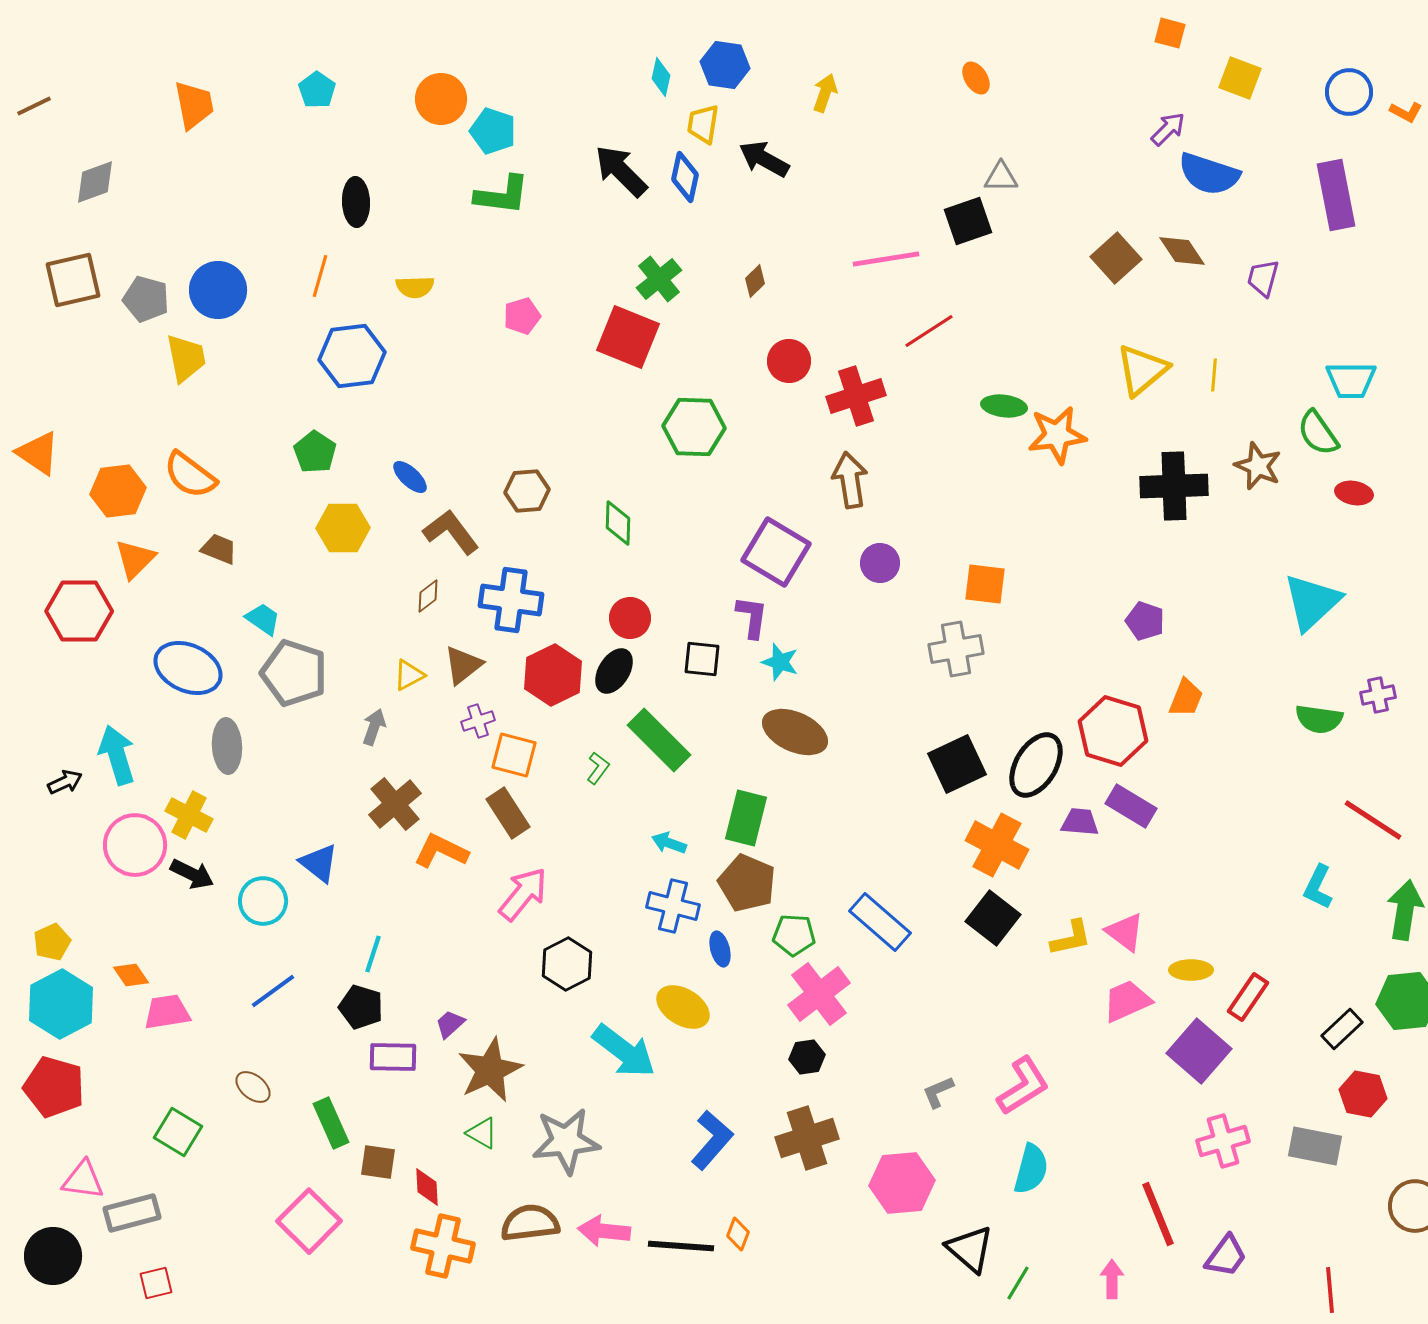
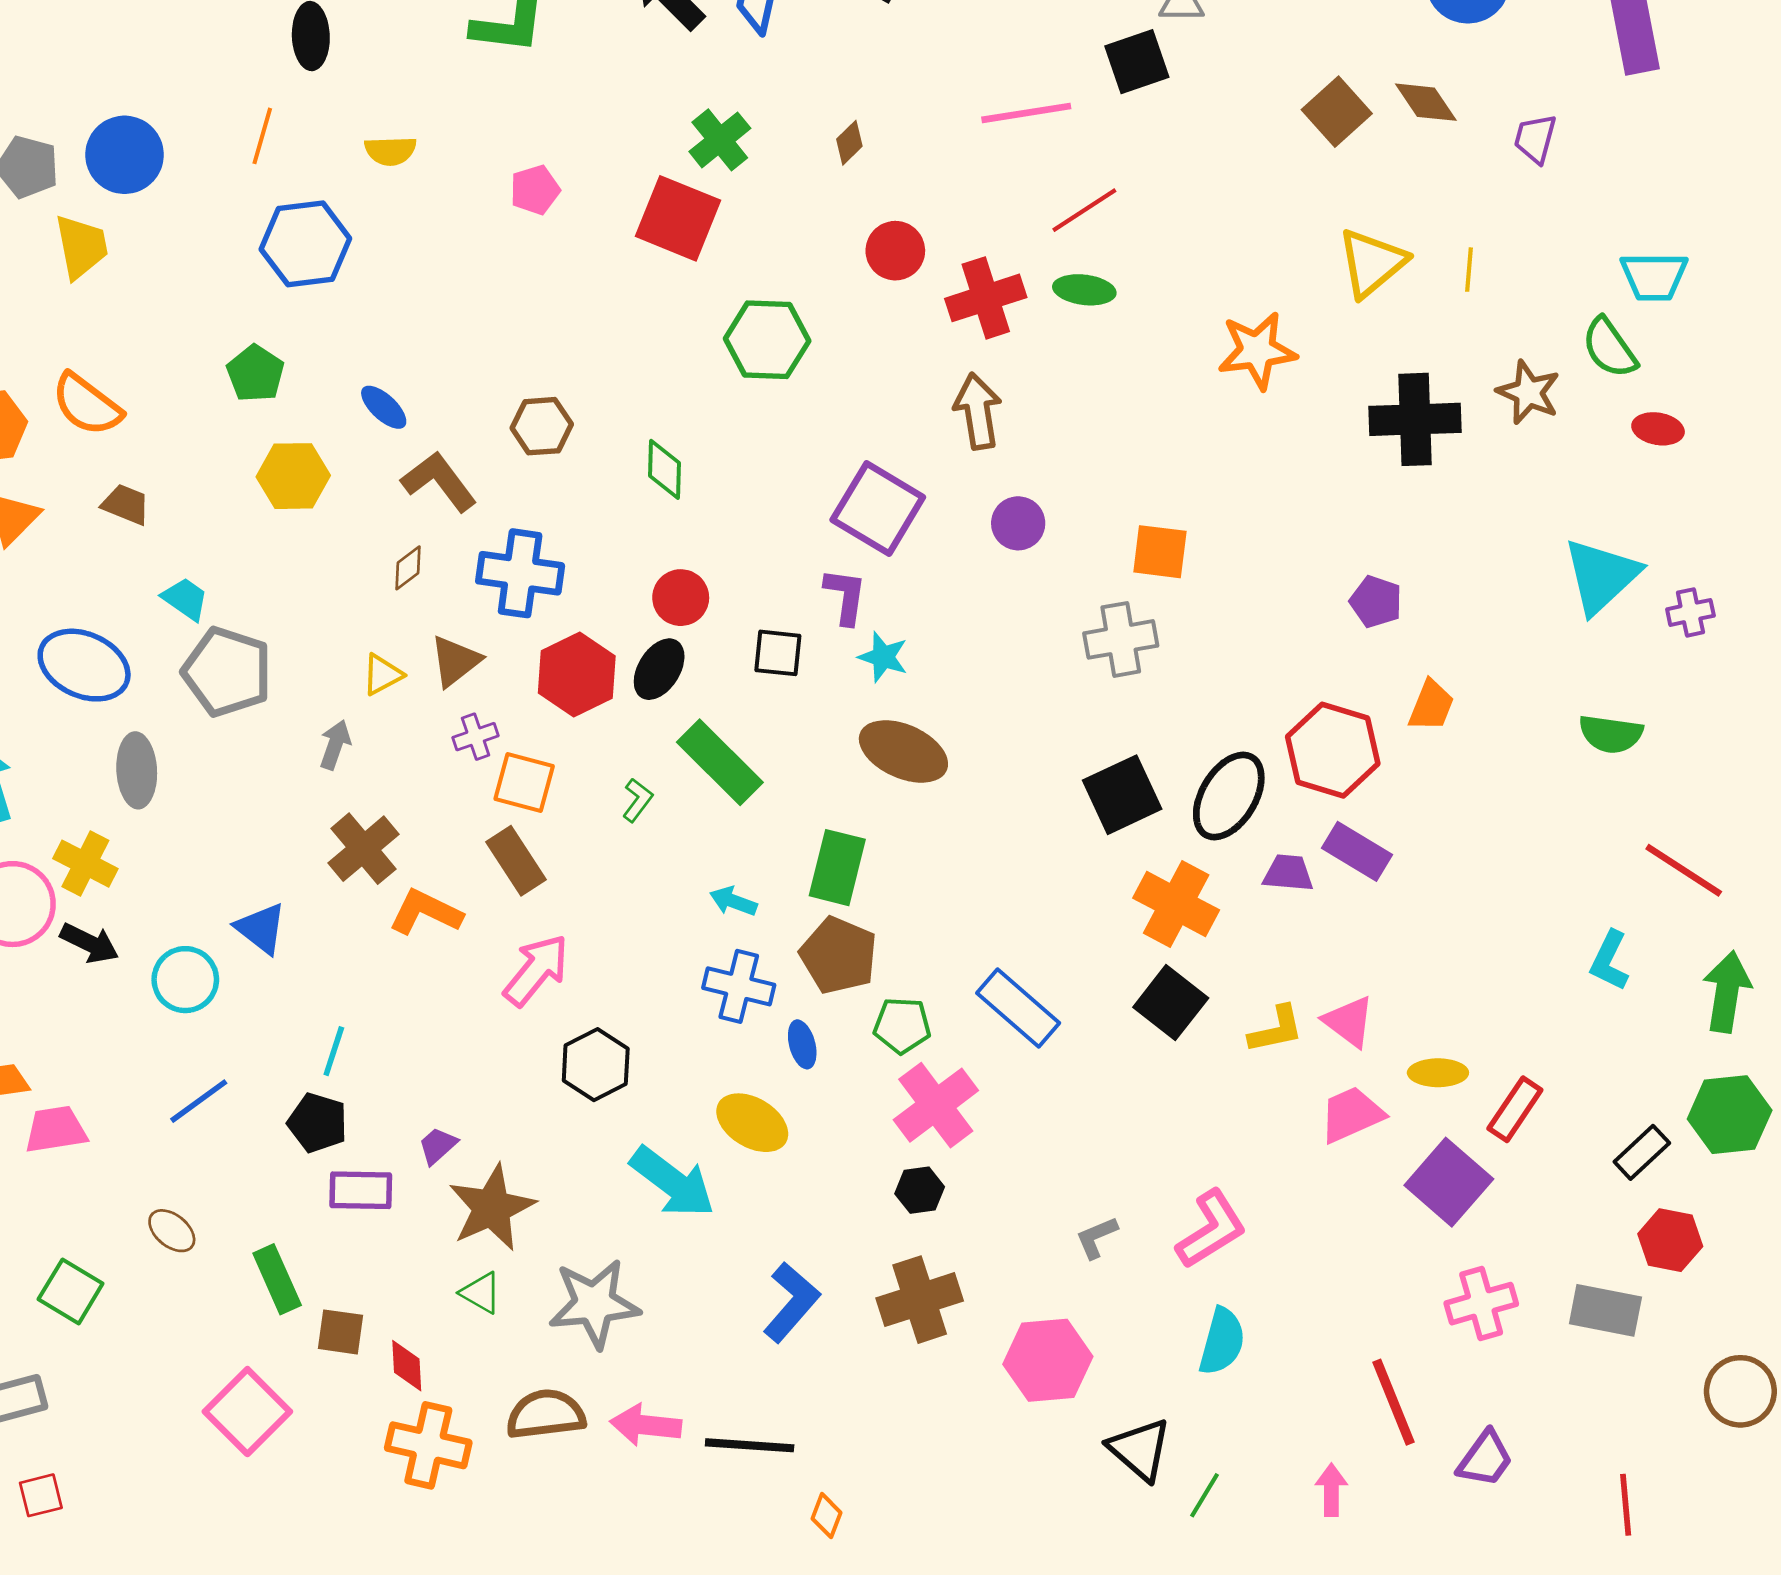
green ellipse: (1004, 406) -> (1084, 290), moved
purple cross: (1378, 695) -> (1690, 612), moved
orange diamond: (738, 1234) -> (826, 1516), moved

